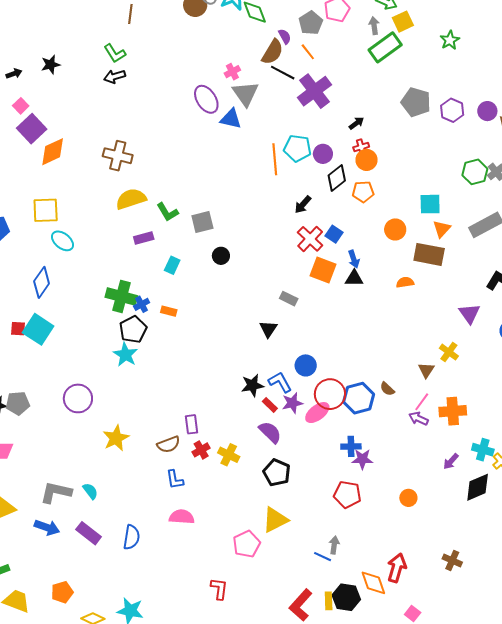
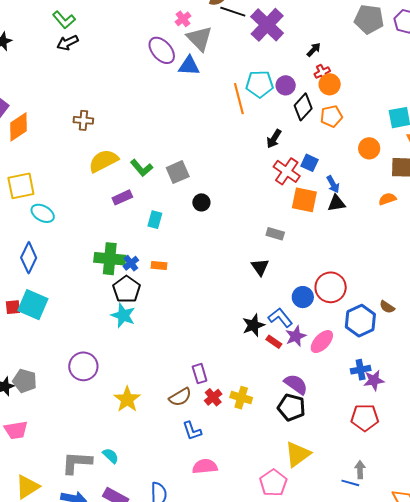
brown cross: (118, 156) -> (83, 120), size x0.7
red circle: (330, 394) -> (331, 287), moved
gray pentagon: (18, 403) -> (25, 381), turned 30
purple semicircle: (270, 432) -> (296, 384), moved

